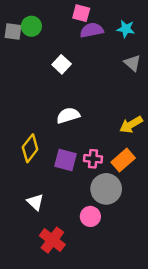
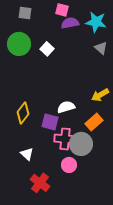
green circle: (31, 26) -> (19, 44), moved, size x1.5
cyan star: (126, 29) -> (96, 22), size x1.5
gray square: (13, 31) -> (25, 13), moved
white semicircle: (68, 115) -> (66, 107), moved
pink cross: (93, 159) -> (65, 139), moved, size x1.5

